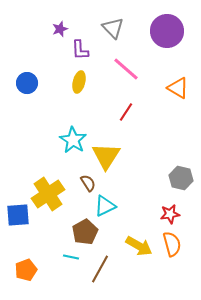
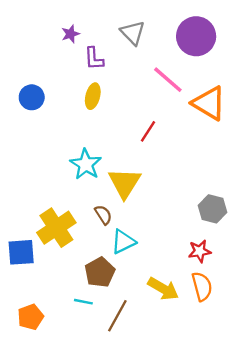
pink line: (126, 69) -> (168, 80), moved
orange triangle: (178, 88) -> (209, 103), size x1.4

